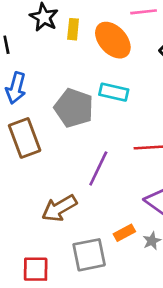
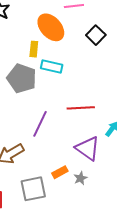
yellow rectangle: (73, 29) -> (34, 49), moved

